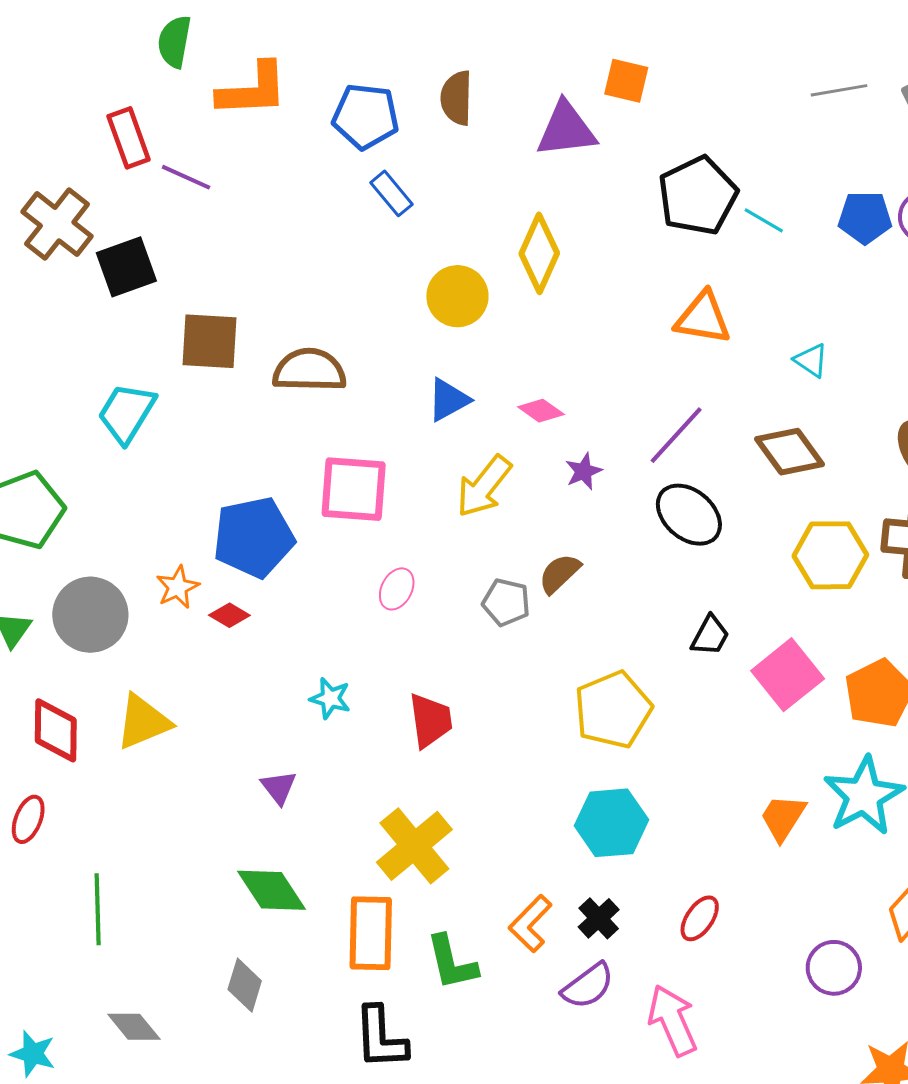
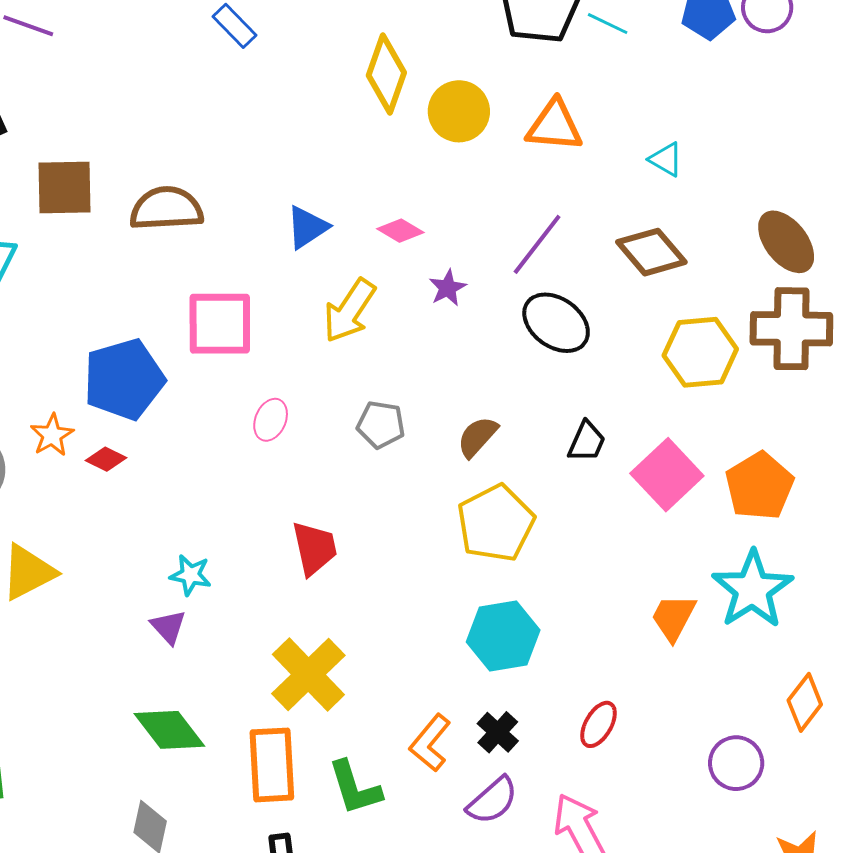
yellow circle: (457, 296) -> (459, 111), moved
brown semicircle: (559, 573) -> (477, 437), moved
cyan star: (330, 698) -> (190, 575), moved

